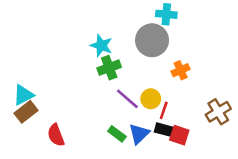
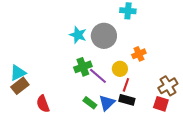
gray circle: (152, 40) -> (104, 36), moved
green cross: (109, 68) -> (83, 67), moved
yellow circle: (151, 99) -> (120, 69), moved
red square: (179, 135) -> (161, 104), moved

